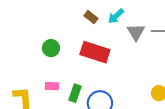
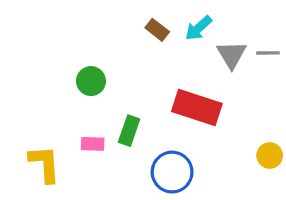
red rectangle: (95, 52) -> (197, 108), moved
green rectangle: (75, 93) -> (129, 131), moved

